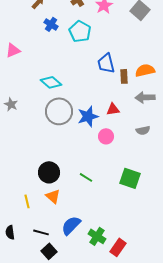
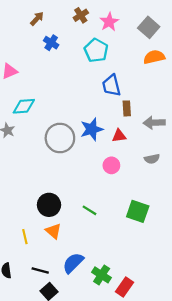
cyan pentagon: (80, 31) -> (96, 50), moved
orange semicircle: (145, 70) -> (154, 57), moved
brown rectangle: (124, 76) -> (127, 108), moved
cyan diamond: (51, 82) -> (24, 106), moved, turned -45
blue star: (88, 116) -> (92, 129), moved

